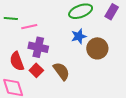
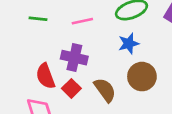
pink line: (29, 27) -> (82, 21), moved
brown circle: (97, 48) -> (142, 77), moved

